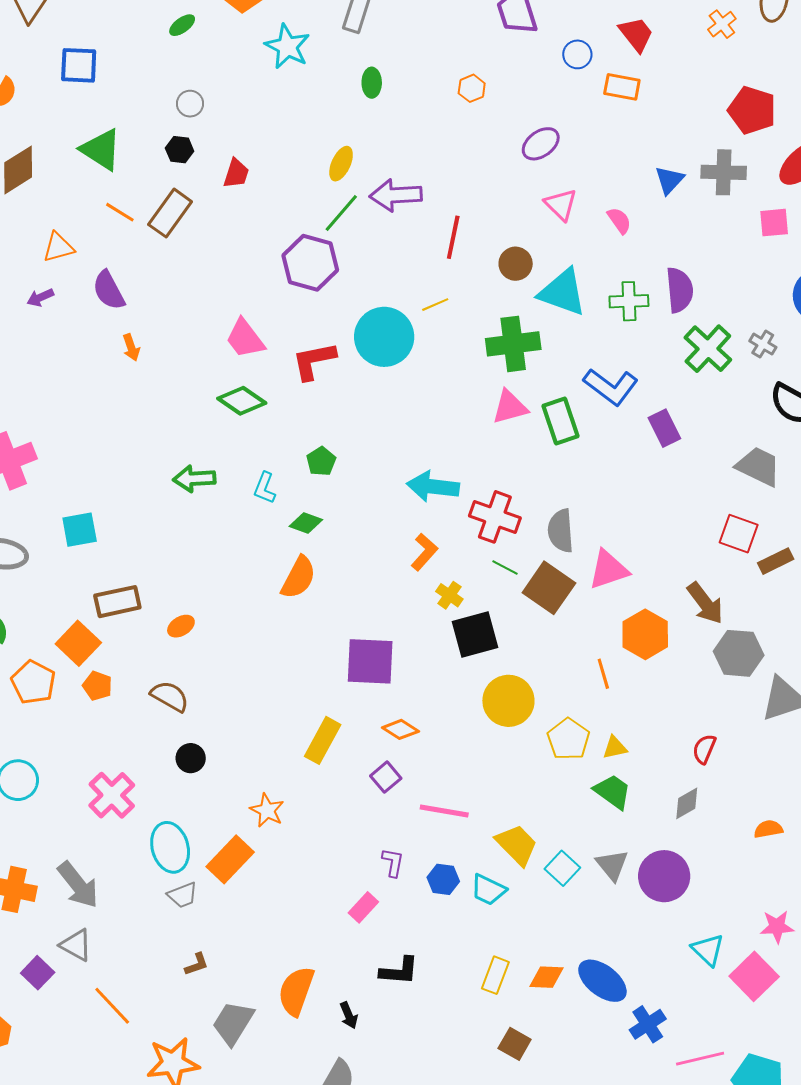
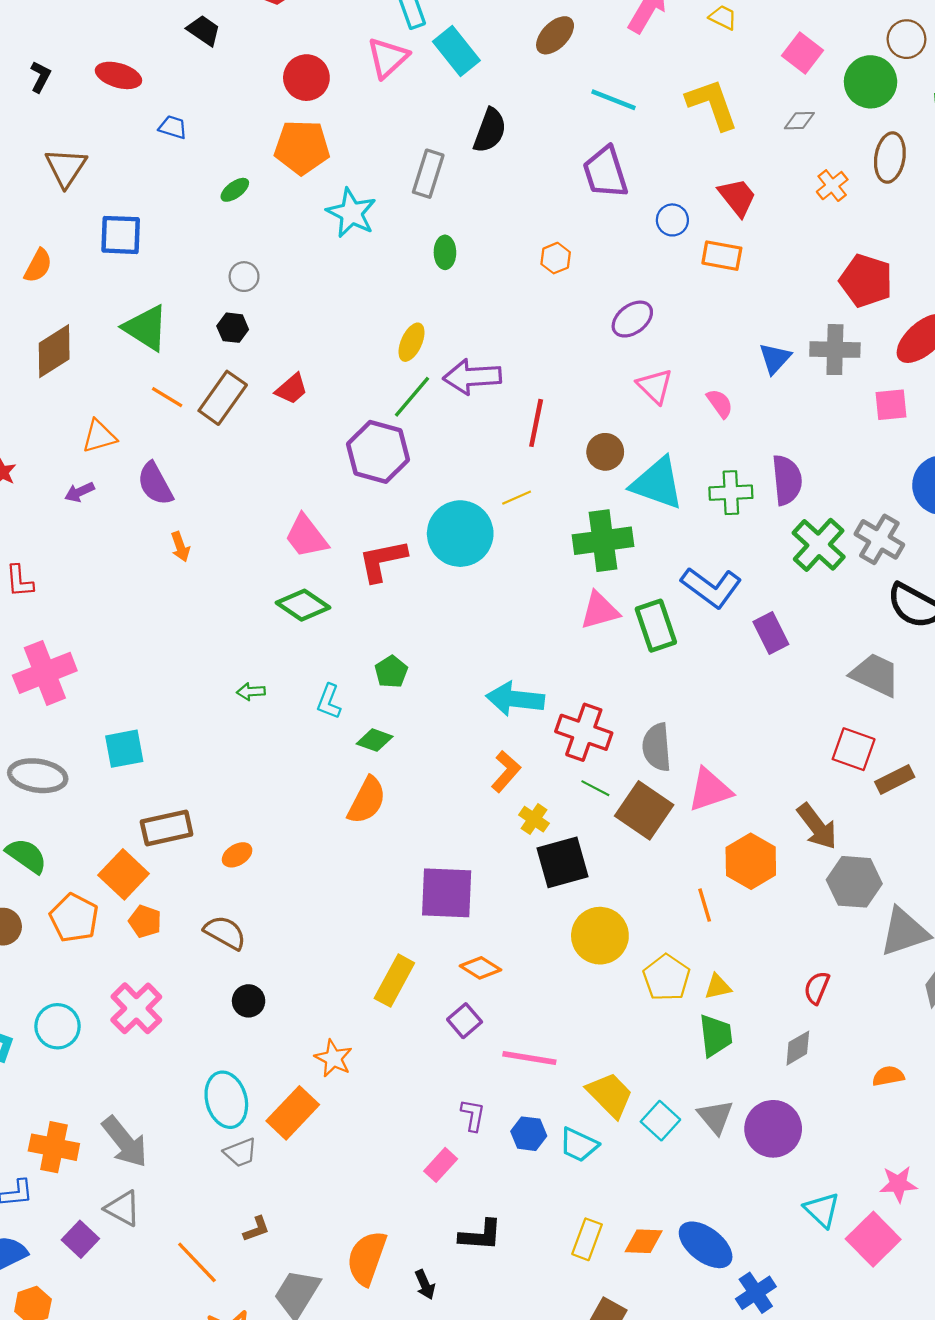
red trapezoid: (236, 173) -> (292, 389), moved, turned 32
gray cross: (763, 344) -> (879, 539), size x1.6
green arrow: (194, 479) -> (251, 692), size x0.6
green trapezoid: (613, 792) -> (716, 1035), turned 48
pink cross: (112, 795) -> (136, 1008), moved
orange line: (112, 1006) -> (197, 1262), moved

